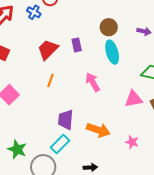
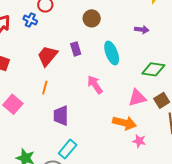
brown circle: (109, 27) -> (92, 18), moved
orange line: (51, 80) -> (45, 88), moved
purple trapezoid: (66, 120) -> (61, 116), moved
orange arrow: (98, 130) -> (124, 123), moved

